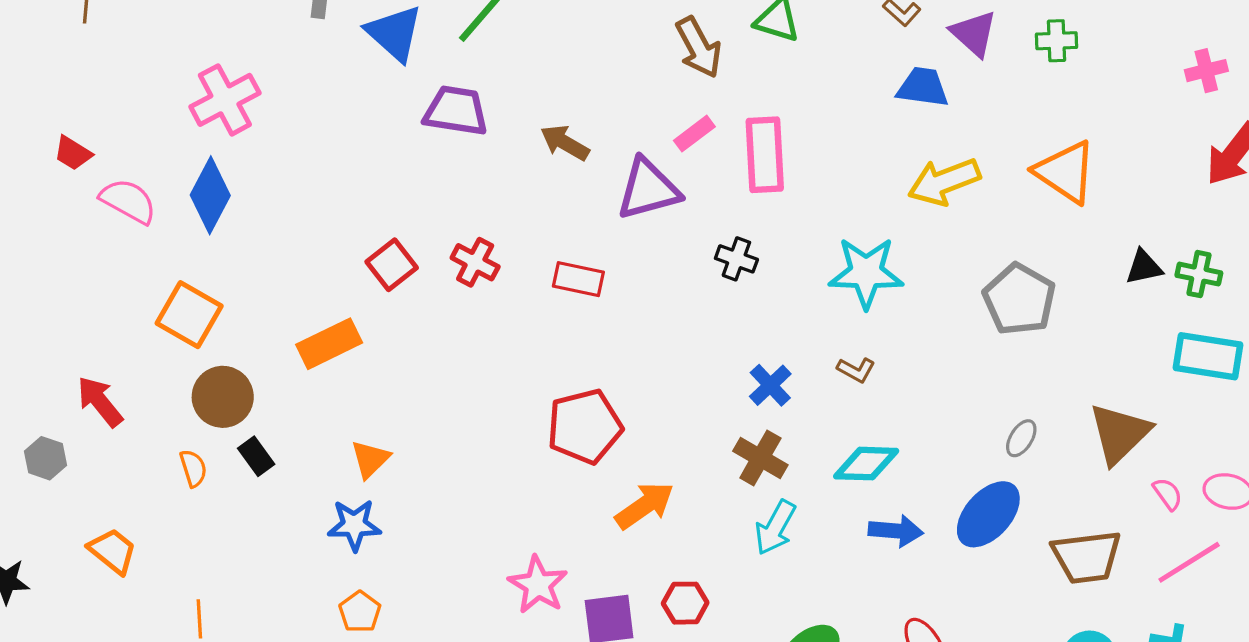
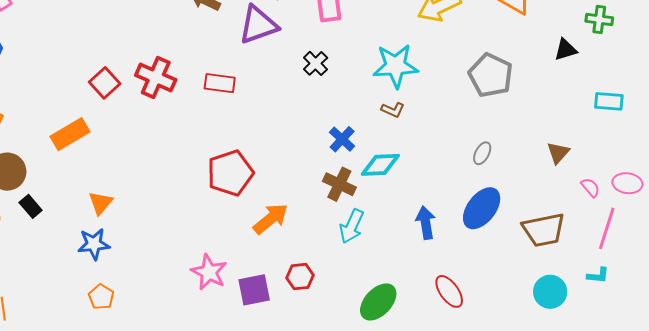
black cross: (736, 259) -> (316, 63), turned 30
red cross: (475, 262) -> (156, 78), size x1.4
green cross: (1199, 274) -> (599, 19), moved
cyan rectangle: (1208, 356) -> (609, 101), size x0.7
brown L-shape: (856, 370) -> (393, 110), moved
brown triangle: (1120, 433) -> (558, 153), size x0.6
gray ellipse: (1021, 438) -> (482, 153), moved
cyan diamond: (866, 464) -> (380, 165), moved
blue arrow: (896, 531) -> (426, 223), turned -100
pink line: (1189, 562) -> (607, 228), turned -36

